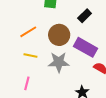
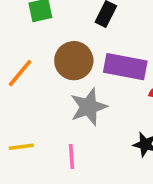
yellow line: (30, 56) -> (21, 147), moved
pink line: (27, 83) -> (71, 156), moved

